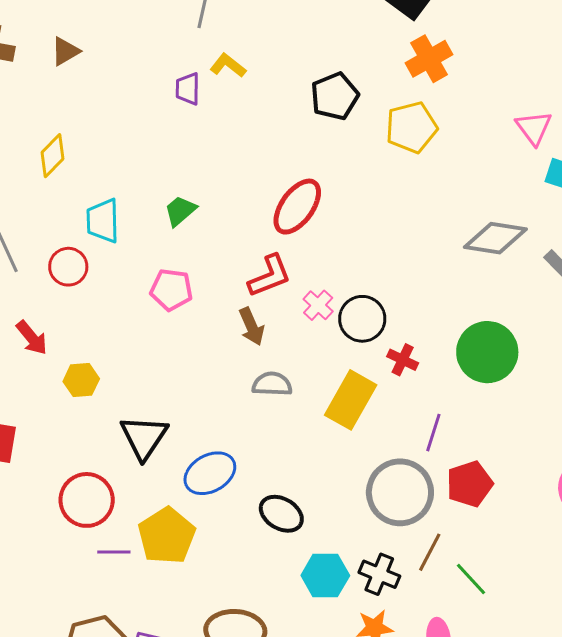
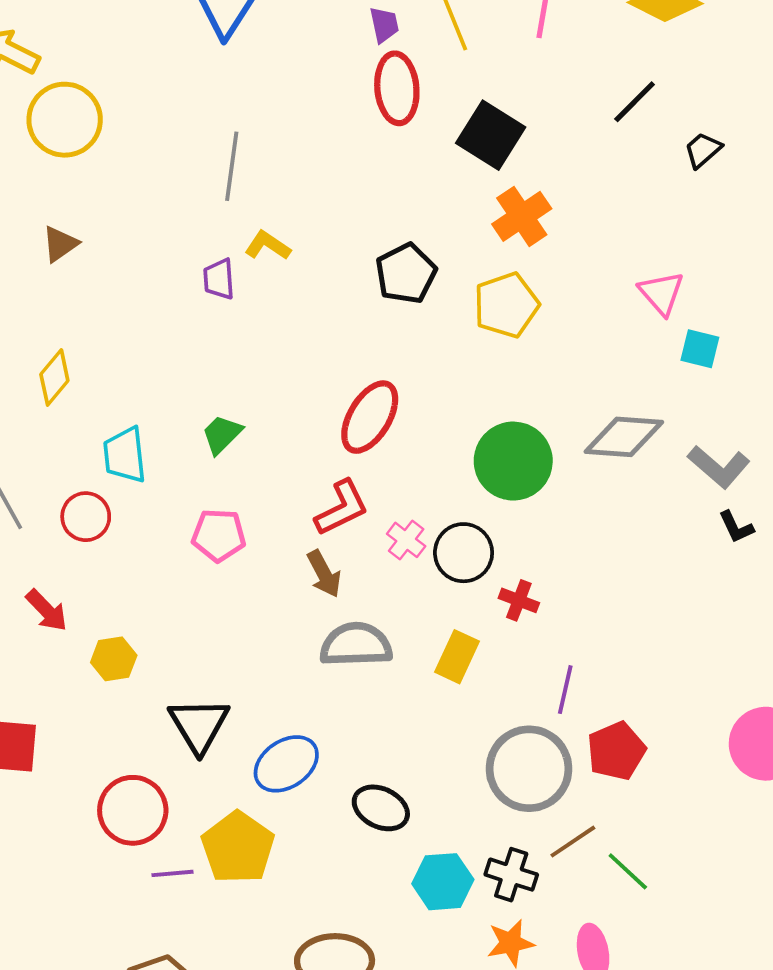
green circle: (487, 352) -> (513, 461), moved
gray semicircle: (272, 384) -> (356, 645), size x1.4
yellow rectangle: (351, 400) -> (457, 657), size x0.7
brown line: (430, 552) -> (573, 842), turned 33

